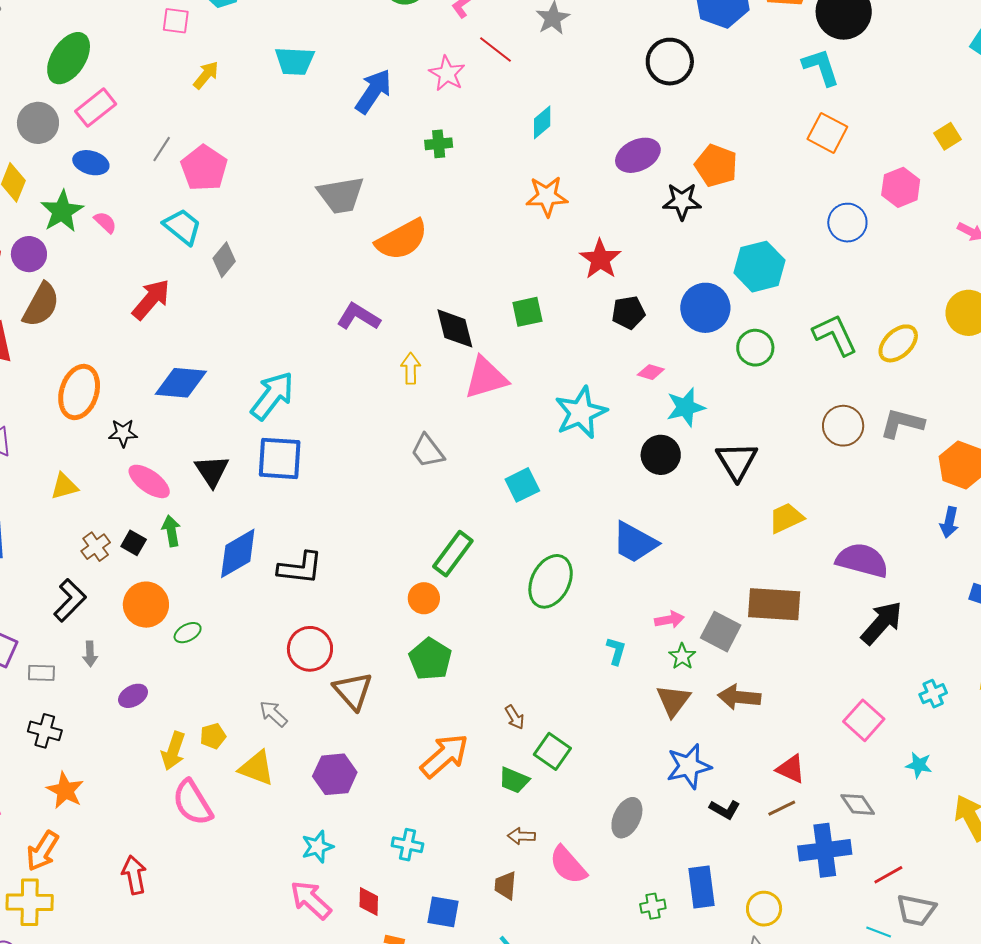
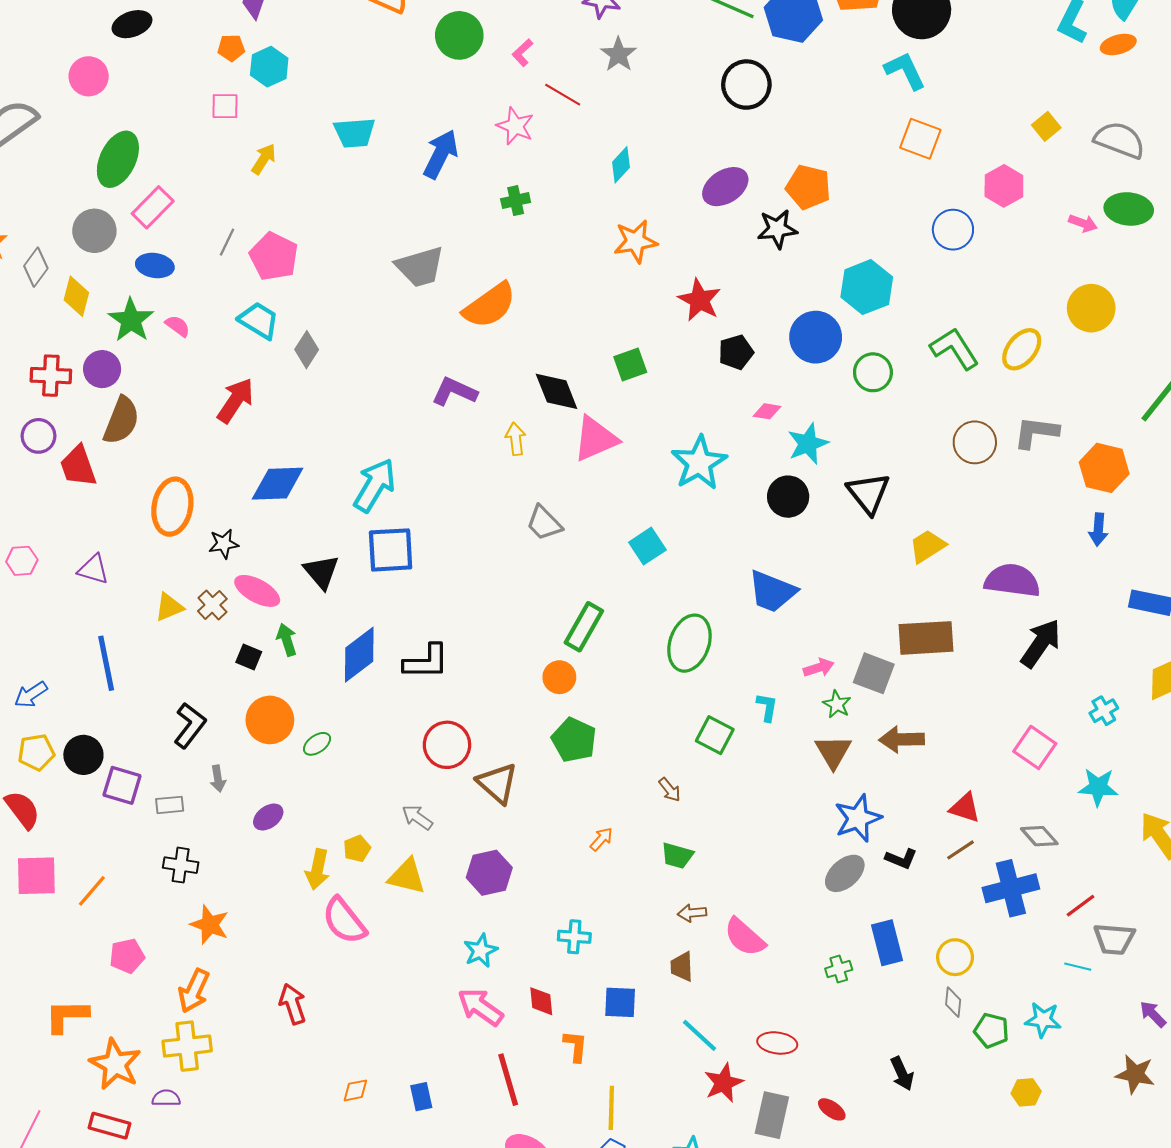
brown cross: (96, 547) -> (212, 605), moved
green square: (552, 751) -> (715, 735), moved
orange arrow: (444, 756) -> (601, 839), size x0.5
cyan star: (919, 765) -> (1098, 787), size x1.4
gray ellipse: (627, 818) -> (845, 873), moved, turned 30

